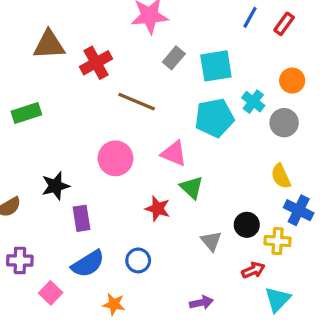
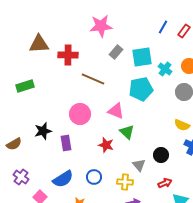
red cross: (96, 63) -> (68, 55), turned 30
cyan cross: (253, 102) -> (165, 69), moved
yellow semicircle: (281, 176) -> (182, 125), turned -42
purple rectangle: (81, 218) -> (66, 143), moved
yellow cross: (278, 241) -> (125, 182), moved
purple cross: (20, 260) -> (21, 177), turned 35

